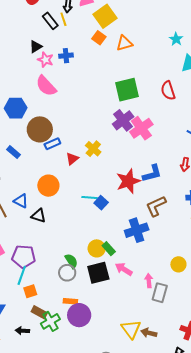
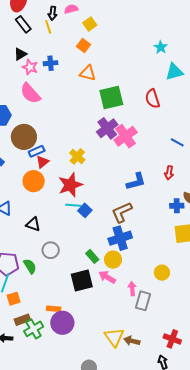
yellow square: (105, 16) -> (90, 24), size x0.6
black rectangle: (50, 21) -> (23, 24), moved
orange triangle: (124, 43) -> (88, 73), moved, turned 30
red triangle: (72, 159) -> (43, 162), moved
red star: (128, 181) -> (70, 185), moved
orange circle: (48, 186) -> (34, 181), moved
brown L-shape: (156, 206) -> (122, 212), moved
black triangle: (38, 216) -> (33, 224), moved
yellow circle: (97, 248) -> (113, 260), moved
green semicircle: (71, 261) -> (30, 266), moved
gray circle: (67, 273) -> (51, 250), moved
brown rectangle: (39, 312) -> (22, 320), turned -49

